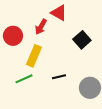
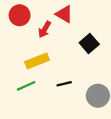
red circle: (13, 36) -> (20, 15), moved
yellow rectangle: (34, 56) -> (37, 61), turned 45

